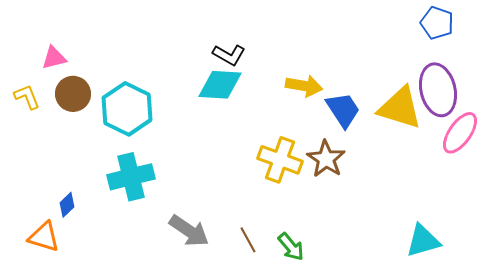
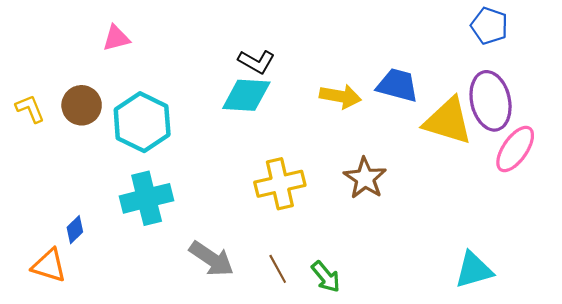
pink triangle: (54, 58) -> (116, 38), moved
blue trapezoid: (343, 110) -> (398, 85), moved, turned -42
yellow cross: (280, 160) -> (280, 184), moved, turned -33

